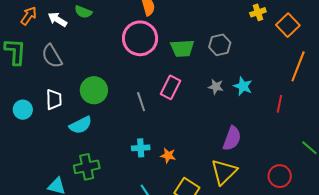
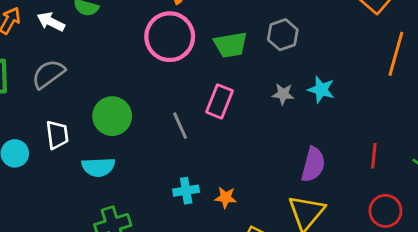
gray semicircle: (52, 56) -> (48, 74), turned 90
red line: (279, 104) -> (374, 156), moved
cyan semicircle: (81, 125) -> (98, 167), turned 30

